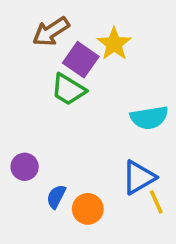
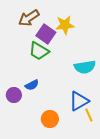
yellow star: (114, 44) -> (65, 25), turned 30
blue semicircle: (56, 197) -> (32, 85), moved, turned -144

